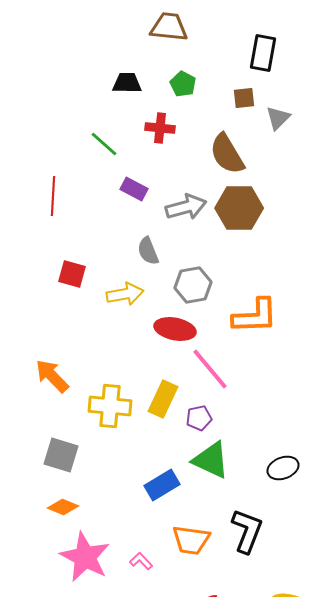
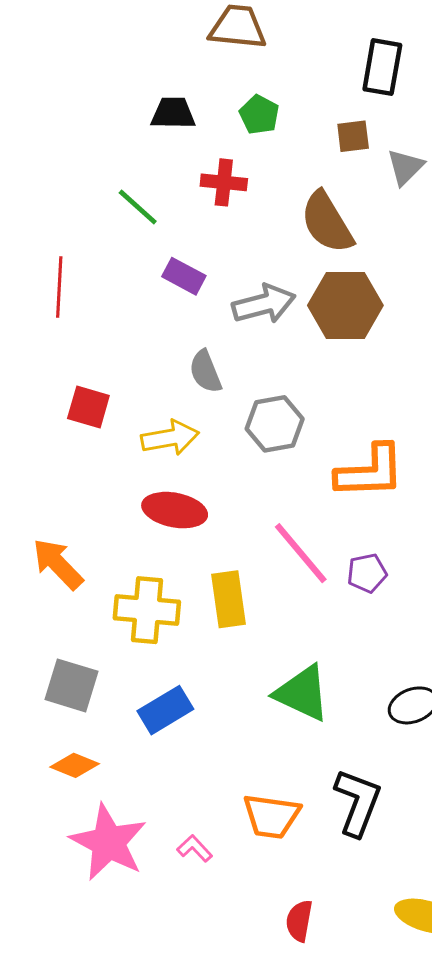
red ellipse: (175, 329) -> (175, 510), moved
yellow rectangle: (163, 399) -> (228, 599), turned -33
purple pentagon: (199, 418) -> (367, 573), moved
blue rectangle: (162, 485) -> (165, 710), moved

